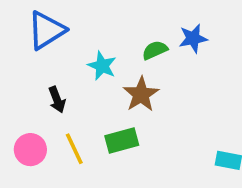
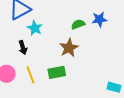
cyan star: (102, 66) -> (35, 28), moved

